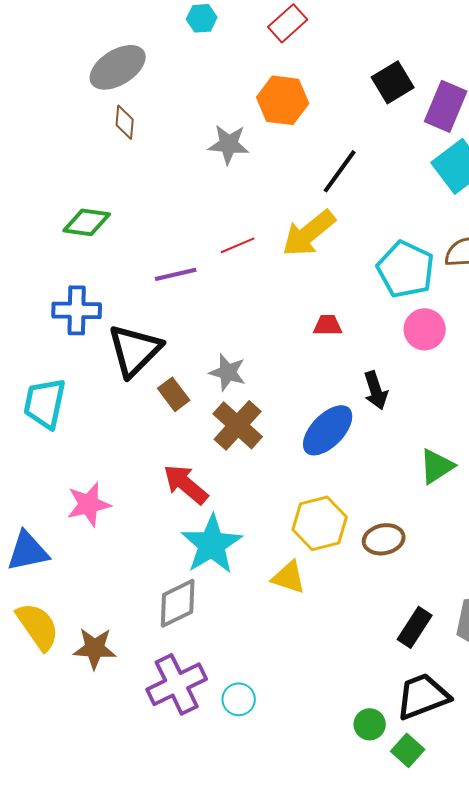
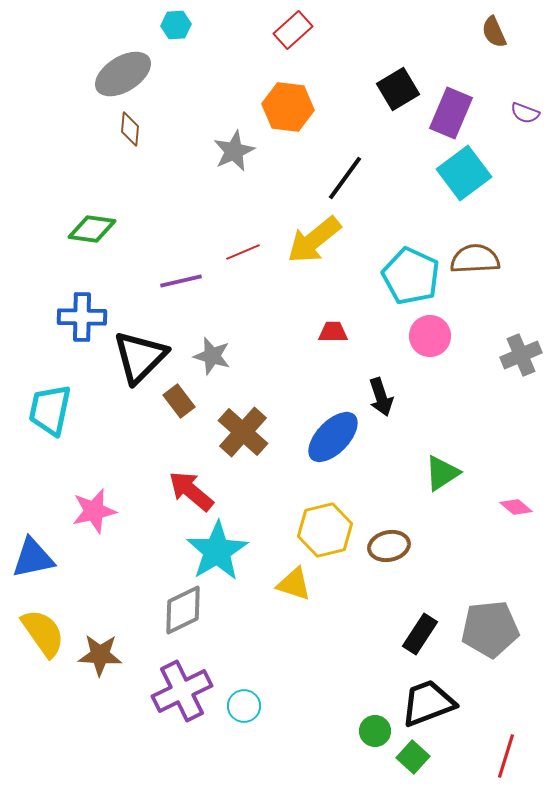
cyan hexagon: (202, 18) -> (176, 25), moved
gray star: (229, 144) -> (234, 151), turned -30
gray star: (228, 372) -> (212, 356), moved

